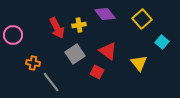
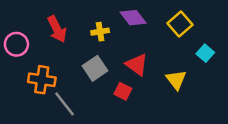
red arrow: (57, 28) -> (57, 29), moved
orange cross: (33, 63) -> (42, 80), size x1.5

